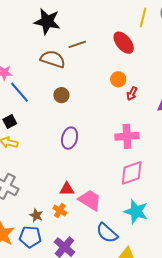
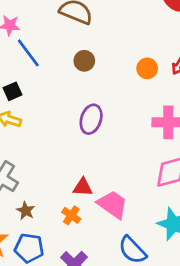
orange circle: (118, 79) -> (147, 68), moved
brown star: (36, 215) -> (26, 211), moved

